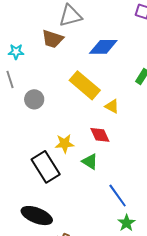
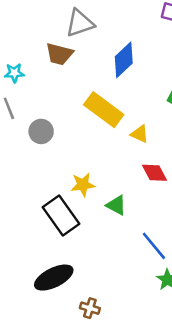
blue diamond: (103, 47) -> (124, 60), turned -40
red diamond: (100, 135) -> (155, 173), moved
black ellipse: (37, 216) -> (54, 278), turned -44

